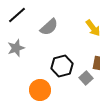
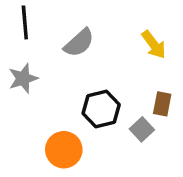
black line: (17, 15) -> (25, 22), turned -54

